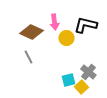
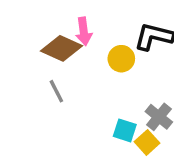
pink arrow: (54, 22) -> (84, 31), moved
cyan square: (68, 80) -> (125, 130), turned 32

